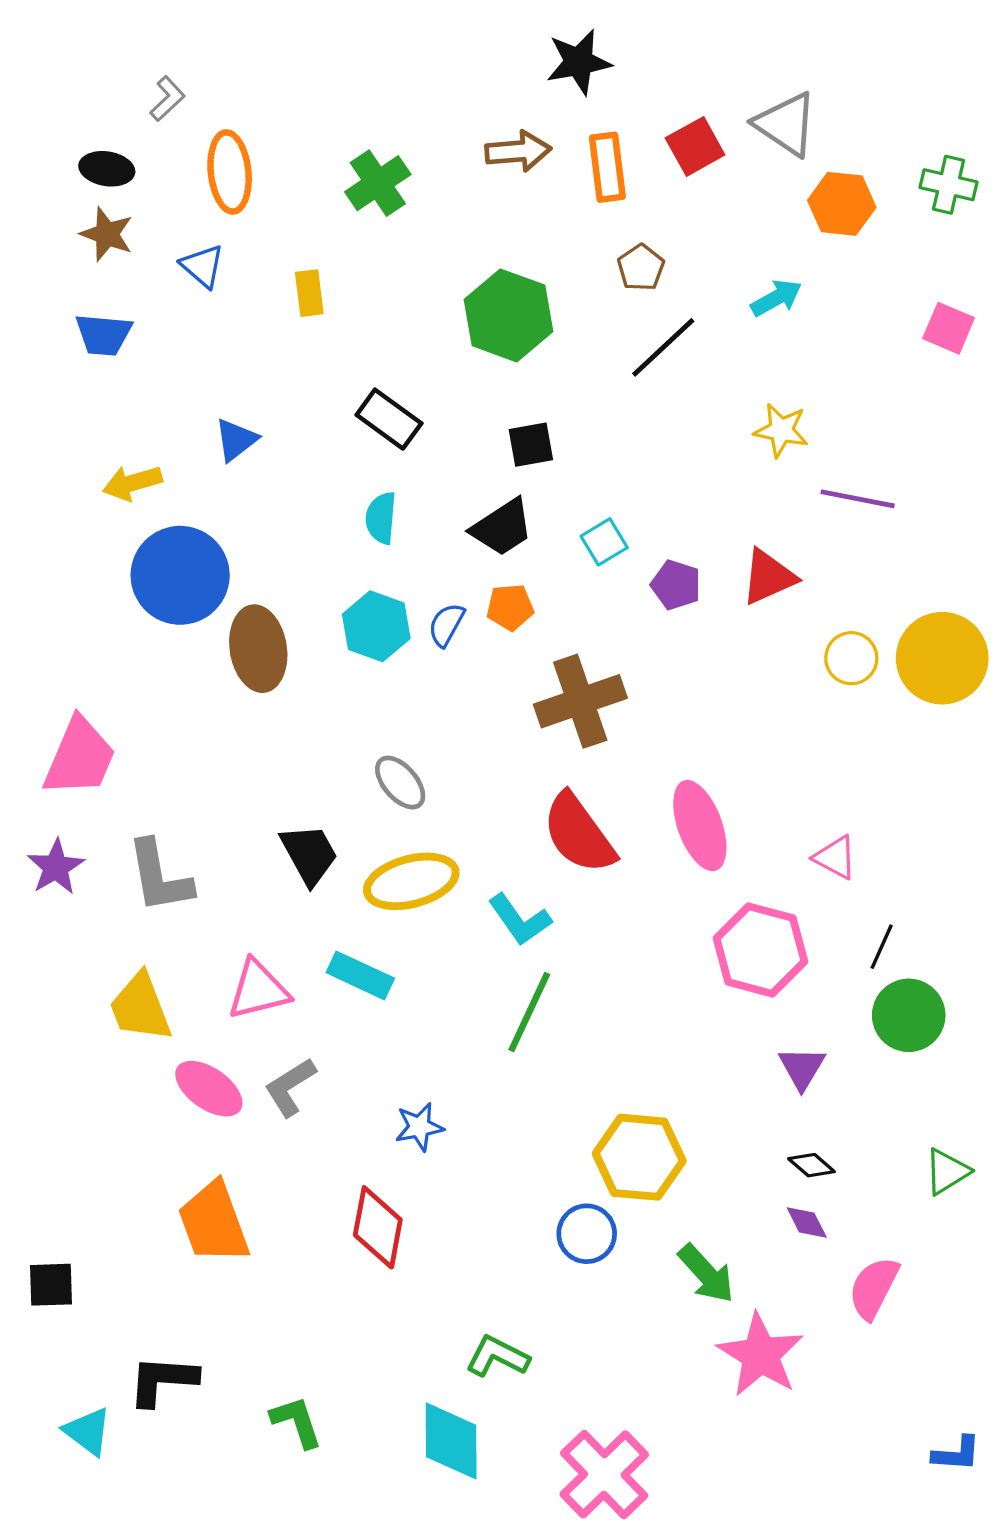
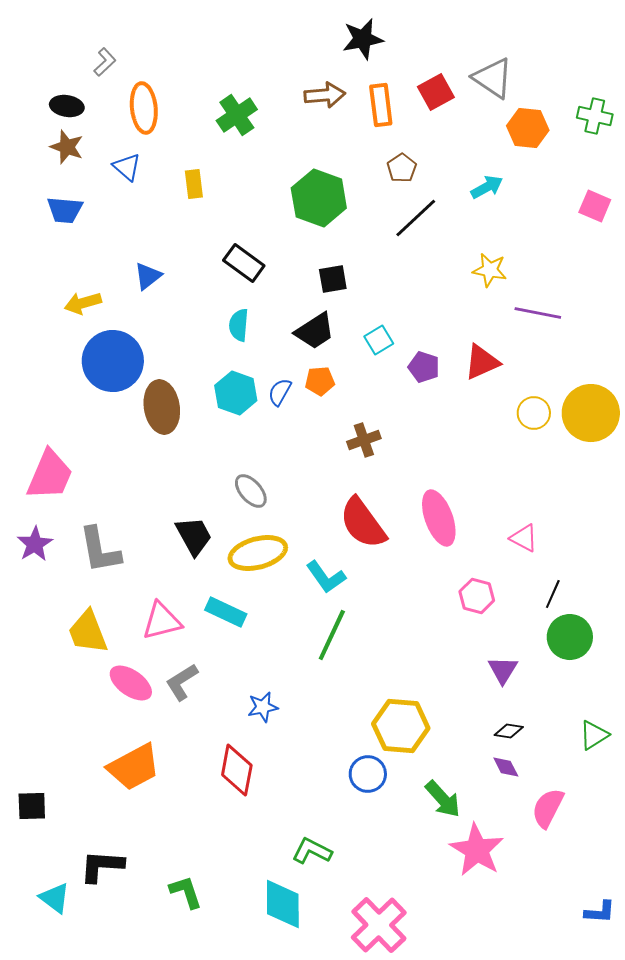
brown cross: (580, 701) -> (364, 440), size x0.6
pink hexagon: (760, 950) -> (477, 596), size x0.6
black diamond: (811, 1165) -> (509, 731), turned -32
orange trapezoid: (214, 1223) -> (134, 767), turned -98

